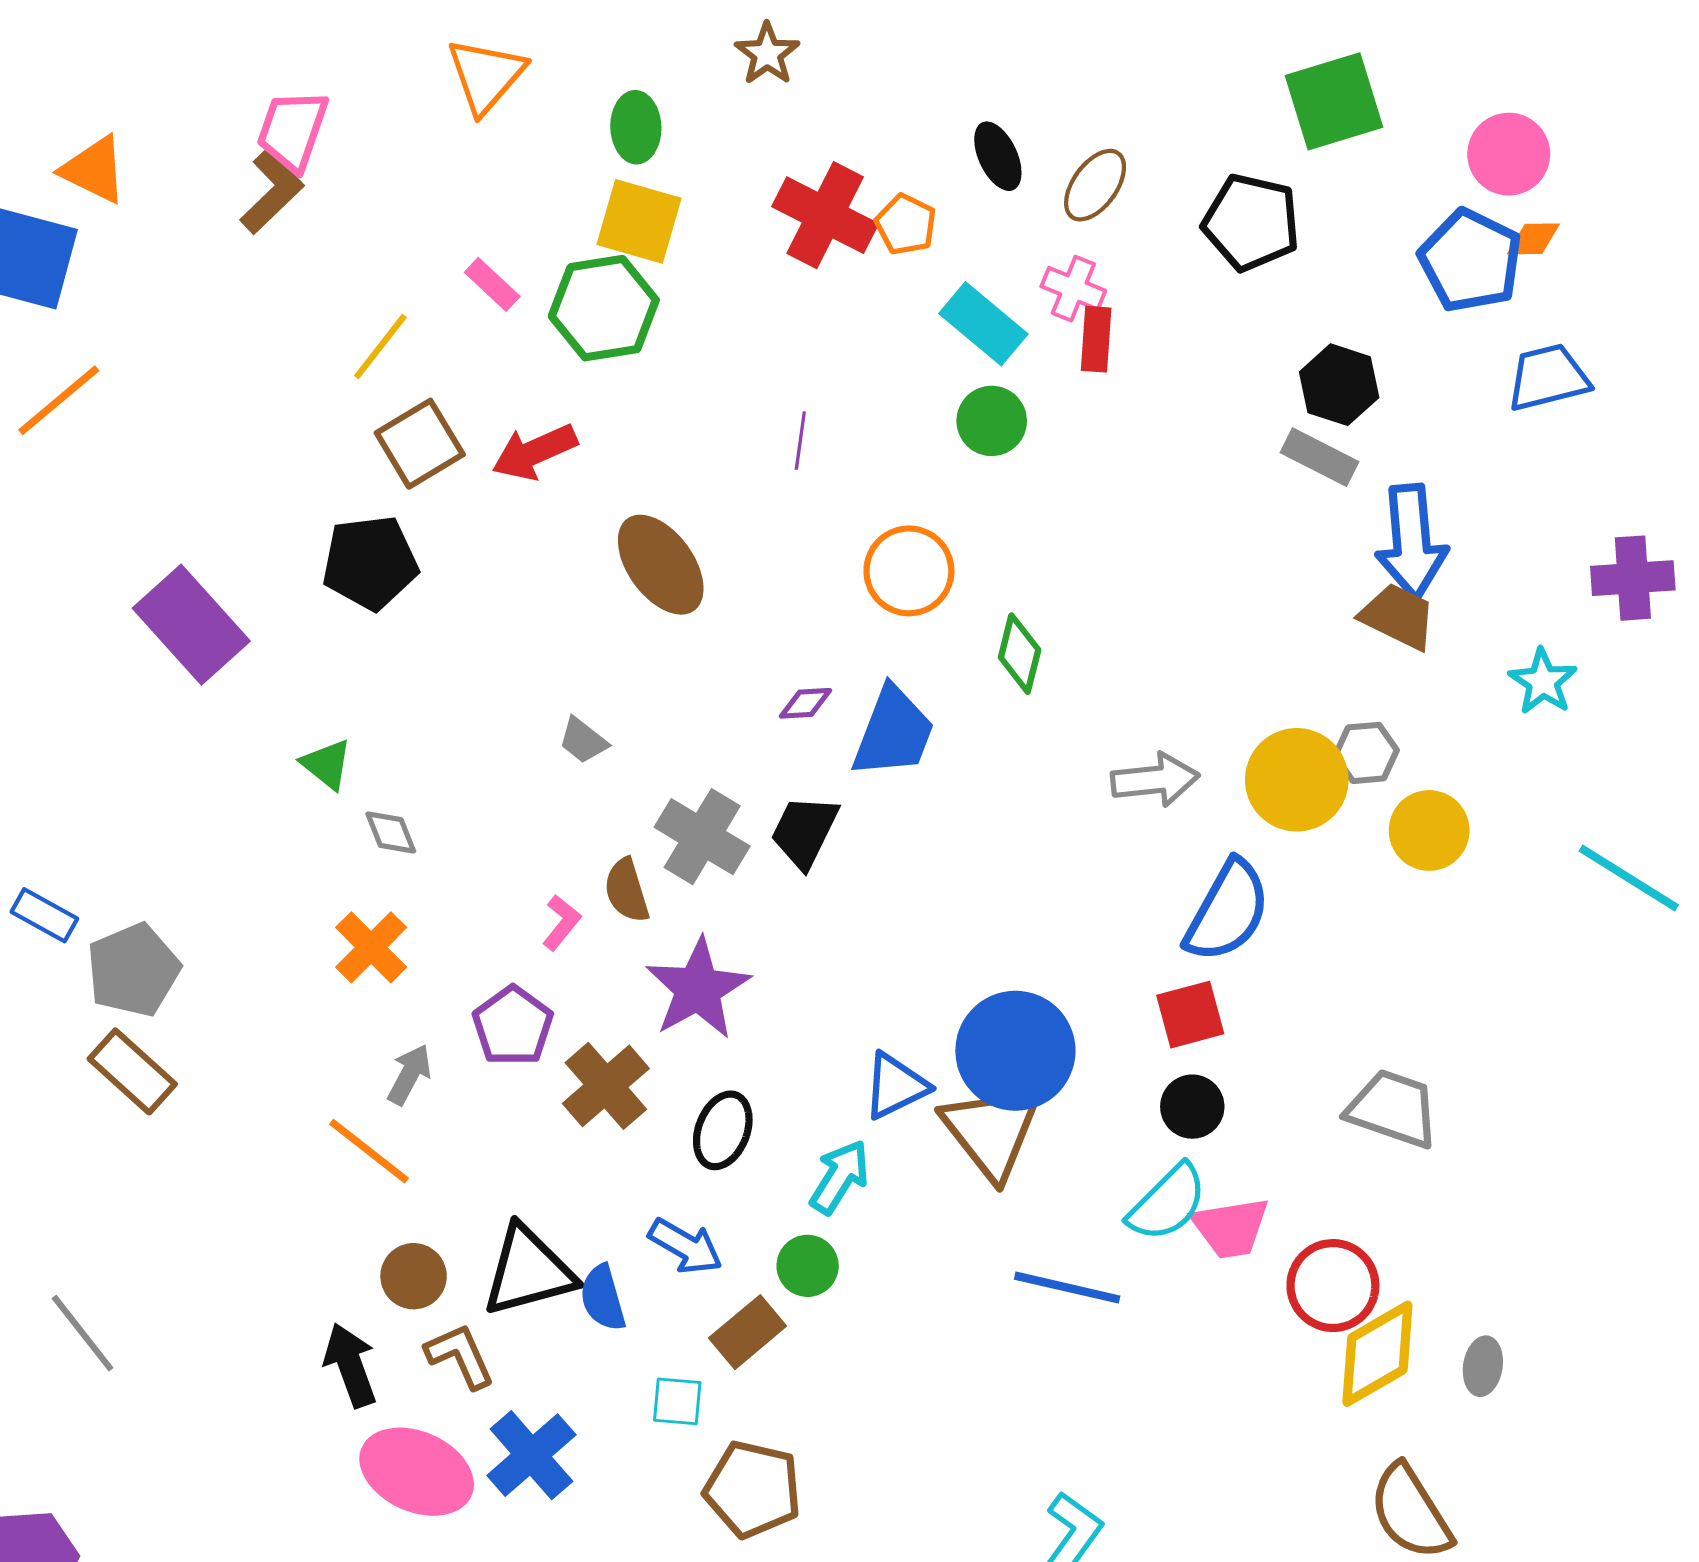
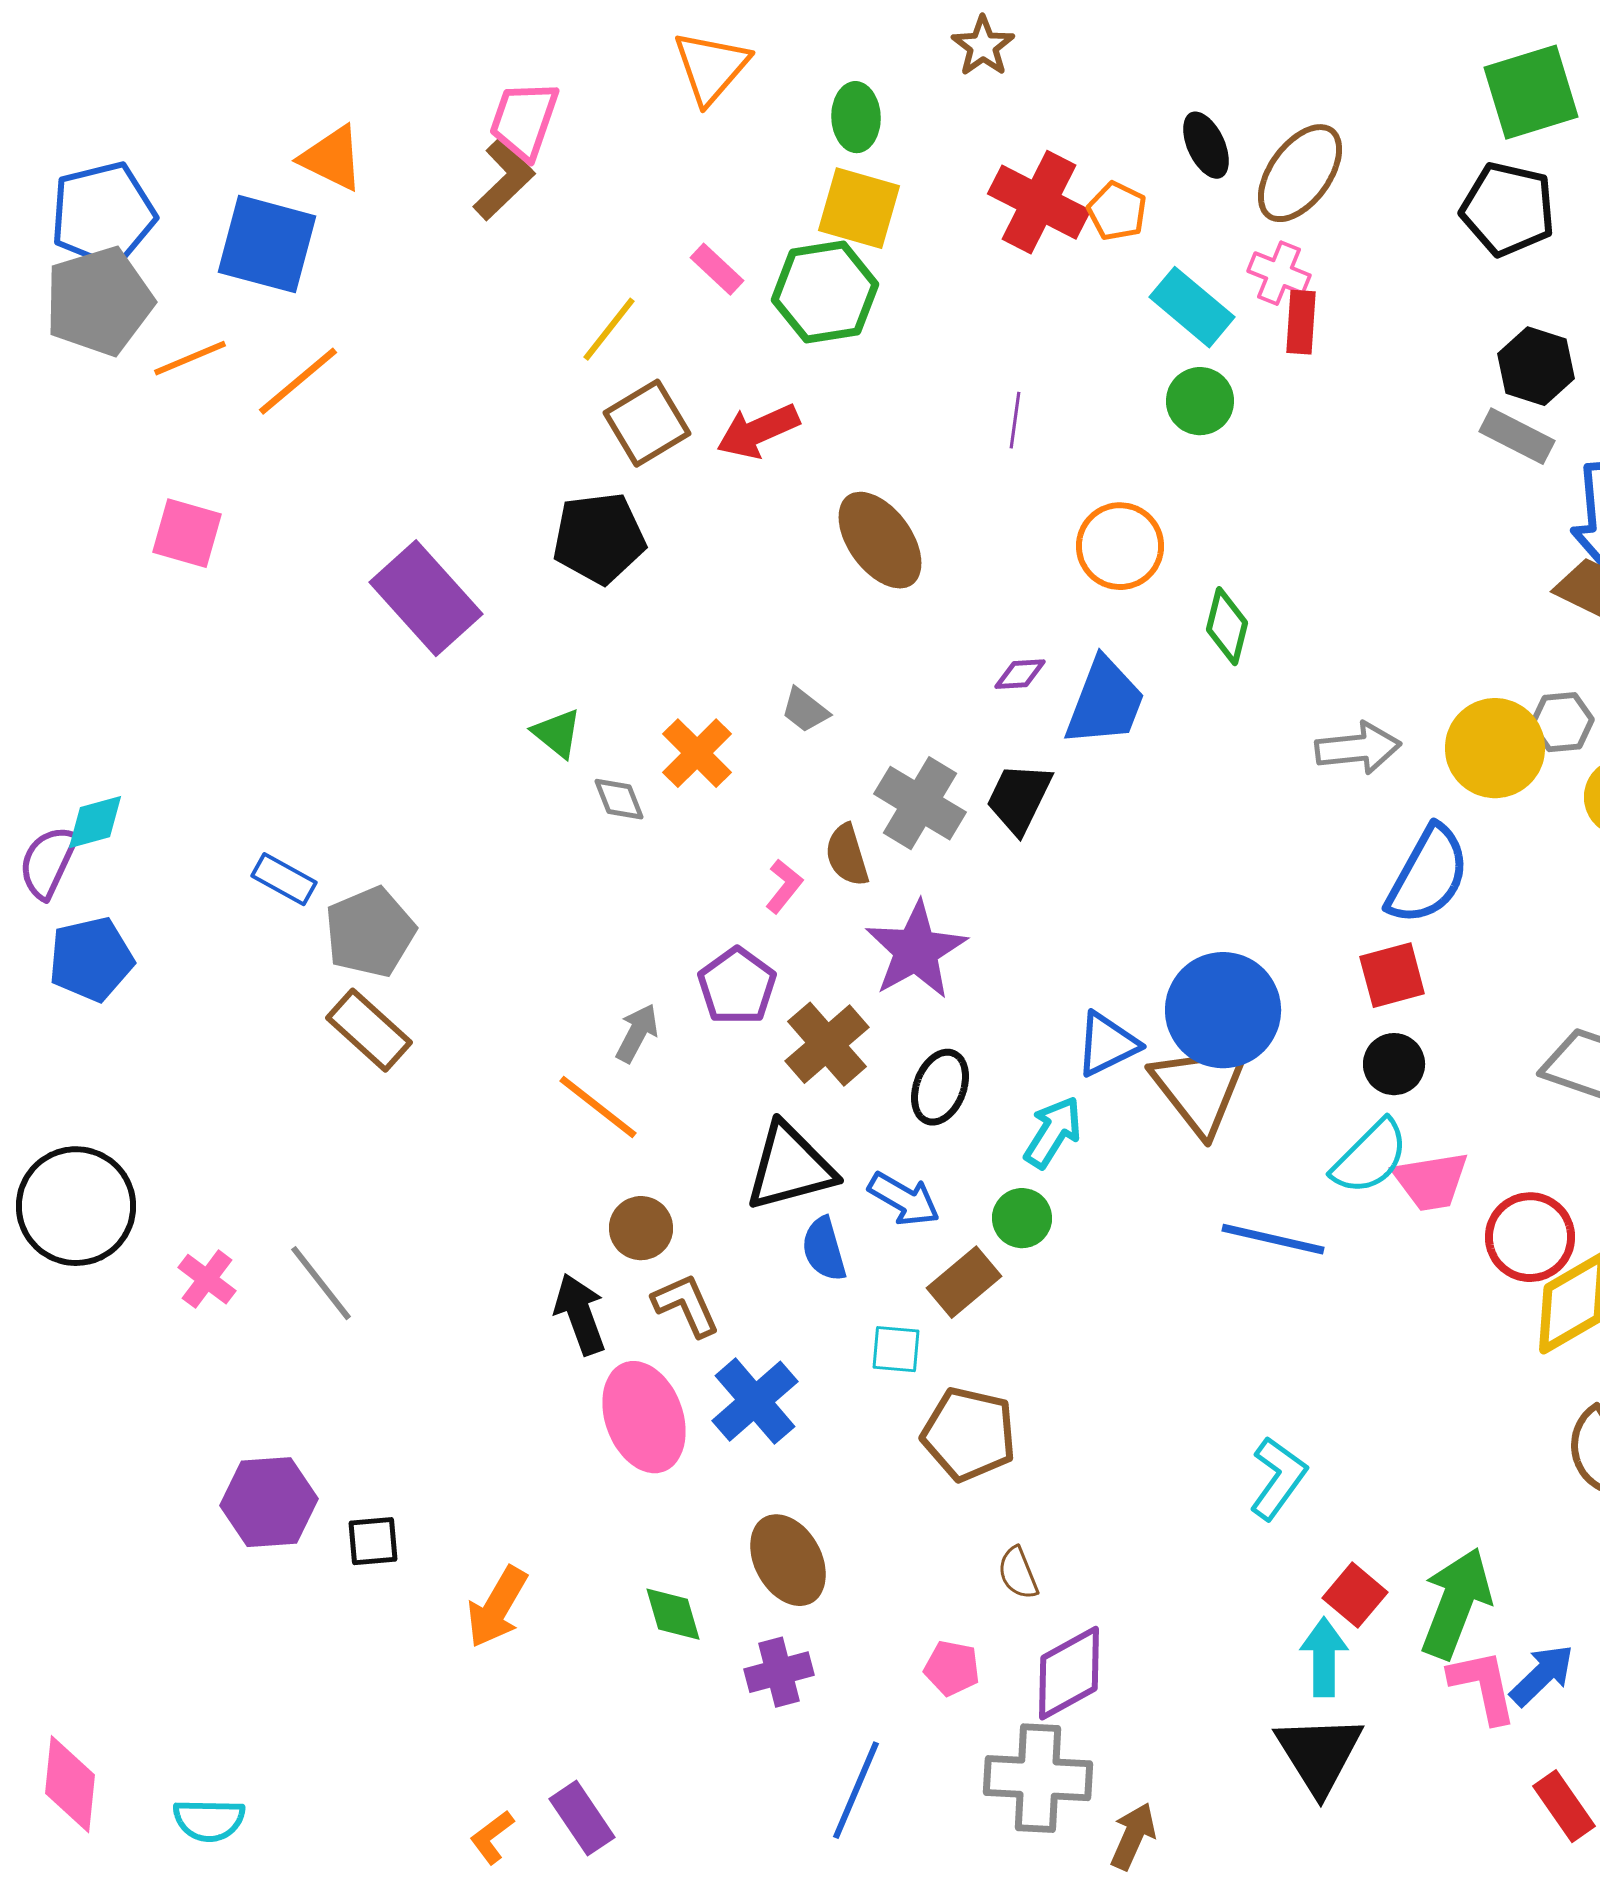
brown ellipse: (1095, 185) -> (1300, 173), size x1.4
black pentagon: (1251, 222) -> (1508, 209), moved
orange cross: (371, 947) -> (697, 753), moved
black triangle: (528, 1271) -> (790, 1167), moved
pink ellipse: (417, 1472) -> (644, 1417), turned 46

